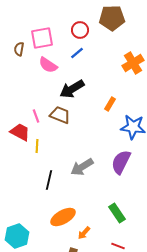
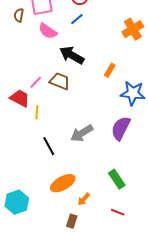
black arrow: (72, 89) -> (72, 55), turned 60
pink line: (36, 116) -> (36, 82), turned 64
black line: (49, 180) -> (49, 146), turned -42

